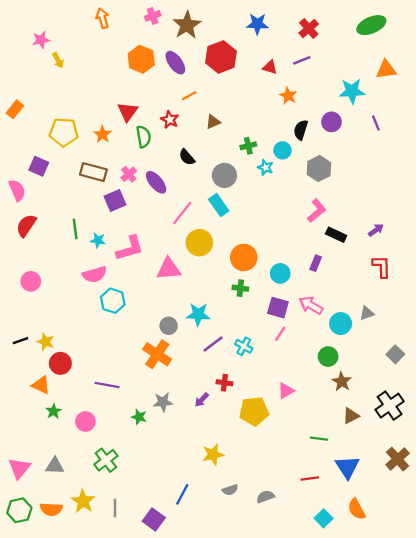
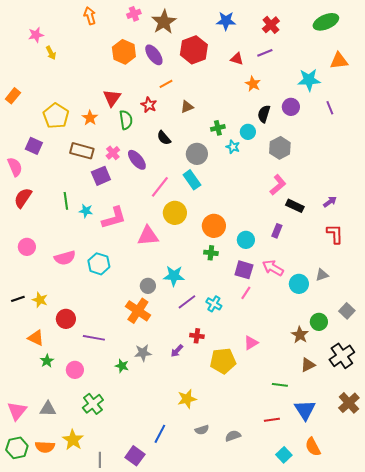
yellow pentagon: (64, 132) -> (56, 116), turned 30
pink semicircle: (95, 275) -> (65, 258), moved
green circle: (328, 357) -> (319, 322), moved
red circle: (60, 363) -> (66, 319), moved
gray line: (115, 508) -> (100, 460), moved

